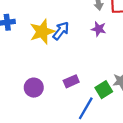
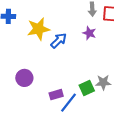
blue arrow: (61, 31) -> (59, 41), moved
purple rectangle: (71, 81) -> (56, 95), moved

